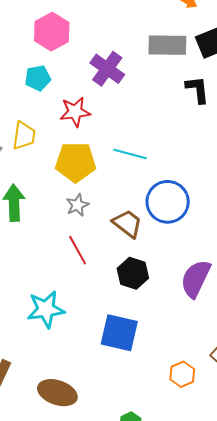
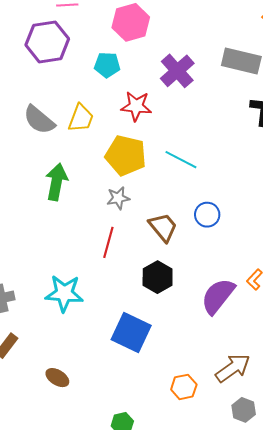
blue circle: (168, 202) -> (207, 215), size x0.6
red line: (78, 250) -> (108, 242), turned 32
brown ellipse: (57, 393) -> (57, 378), size x0.6

